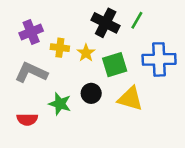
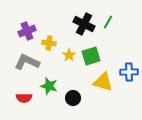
yellow star: (86, 53) -> (69, 55), moved
blue cross: (159, 59) -> (129, 72), moved, size x0.7
black circle: (91, 93) -> (73, 98), moved

